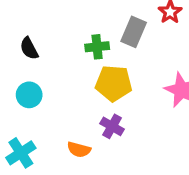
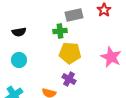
gray rectangle: (134, 32) -> (74, 15), moved, turned 54
black semicircle: (29, 48) -> (19, 32), turned -72

